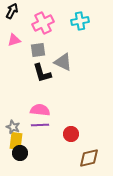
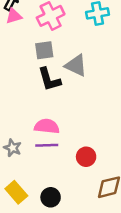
pink triangle: (14, 40) -> (14, 16), moved
yellow rectangle: (16, 141) -> (16, 192), moved, turned -48
black circle: (20, 153) -> (51, 197), moved

